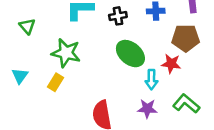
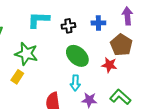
brown pentagon: (186, 38) -> (121, 45), turned 30
cyan arrow: (151, 79) -> (75, 83), moved

